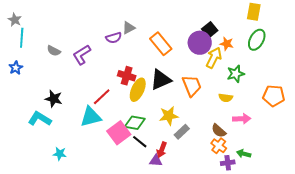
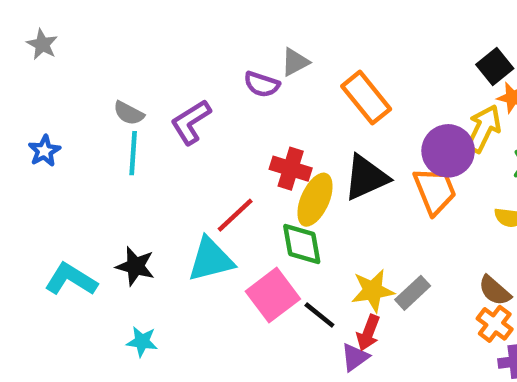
black square: (210, 30) -> (495, 67), moved
cyan line: (22, 38) -> (133, 153), moved
purple semicircle: (114, 38) -> (262, 84), turned 35
purple circle: (200, 43) -> (448, 151), moved
black star: (54, 99) -> (135, 266), moved
yellow star: (169, 116) -> (373, 291), moved
cyan L-shape: (40, 119) -> (71, 280), moved
green diamond: (135, 123) -> (302, 244), moved, turned 70
purple triangle: (156, 161) -> (355, 357), turned -40

